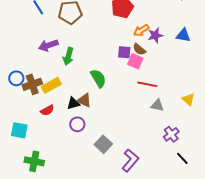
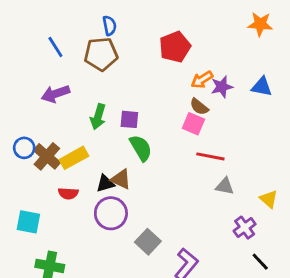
purple arrow: (48, 45) -> (55, 94), moved
purple square: (124, 52) -> (129, 119), moved
brown cross: (32, 84) -> (47, 156), turned -30
yellow triangle: (188, 99) -> (269, 199), moved
red semicircle: (47, 110) -> (68, 193), turned 32
purple circle: (77, 124) -> (111, 213), size x1.5

